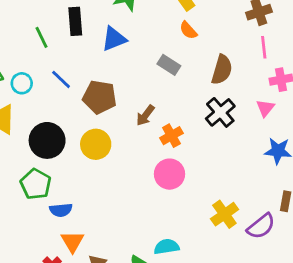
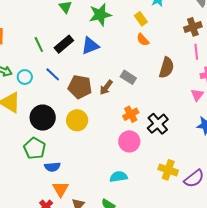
black rectangle: (75, 21) -> (64, 44), moved, turned 54
gray rectangle: (169, 65) -> (128, 77), moved
black cross: (220, 112) -> (158, 124), moved
brown arrow: (145, 115) -> (106, 87), moved
yellow cross: (224, 214) -> (168, 170), turned -36
cyan semicircle: (167, 247) -> (119, 177), moved

